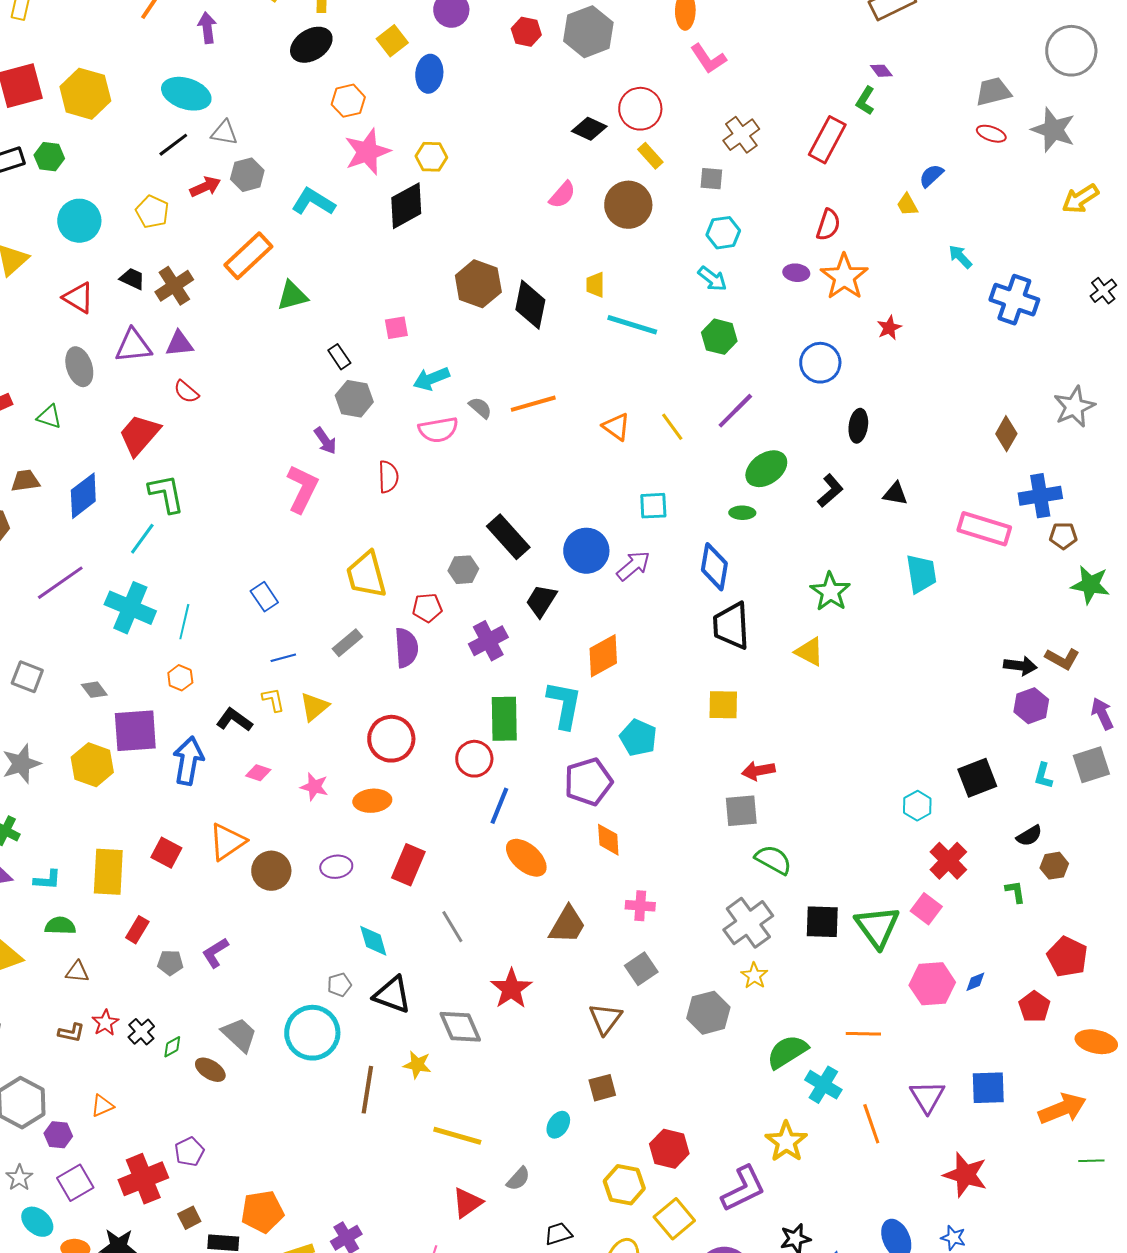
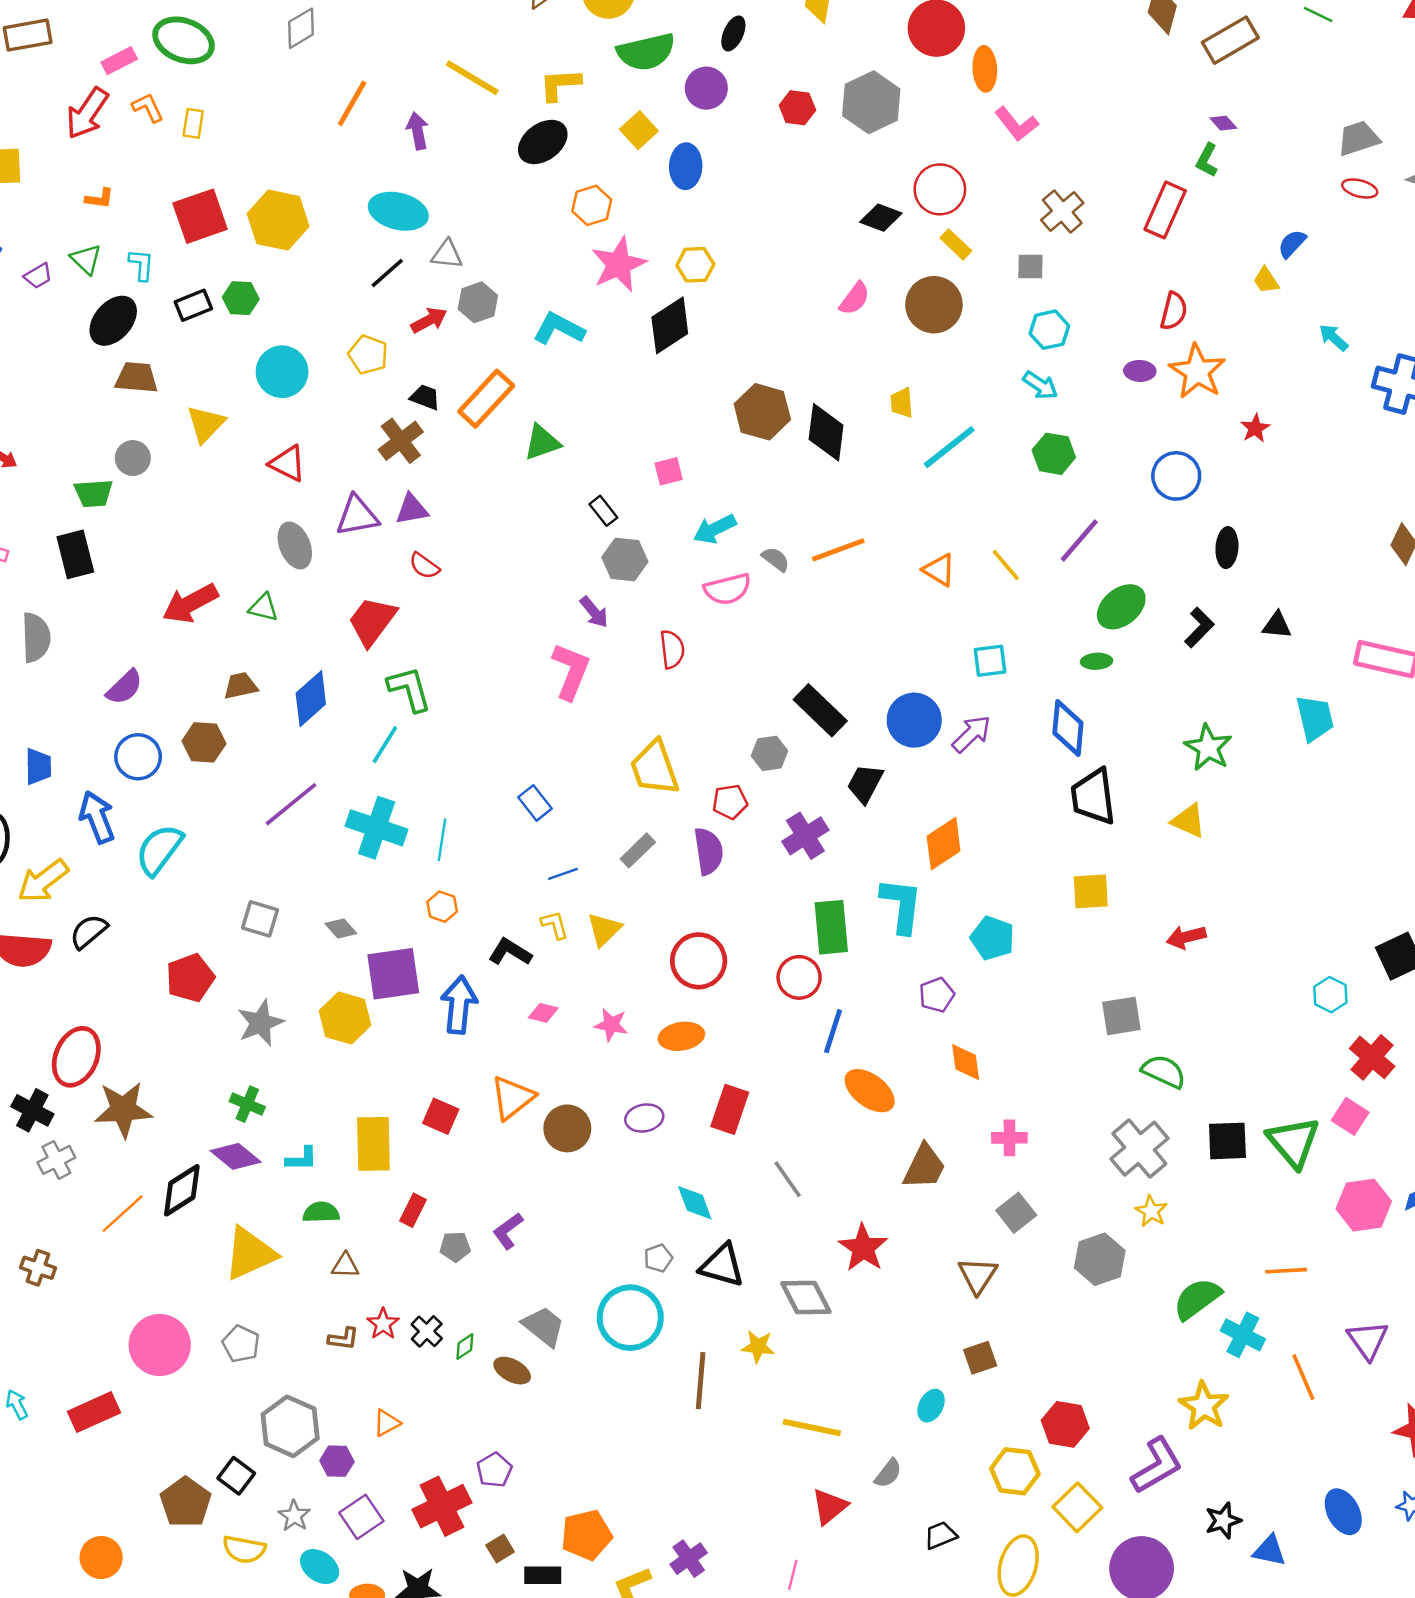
black trapezoid: (132, 279) -> (425, 397), moved
cyan line: (632, 325) -> (949, 447), turned -51
red arrow: (758, 771) -> (1186, 937), moved
purple pentagon: (588, 782) -> (937, 995), size x0.6

